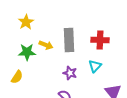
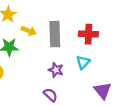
yellow arrow: (46, 45) -> (29, 31), moved

